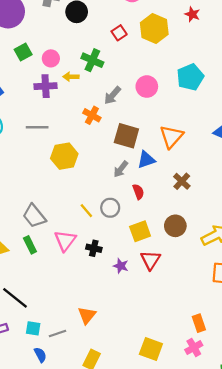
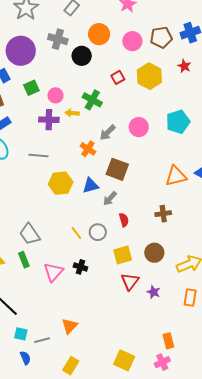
orange triangle: (171, 137) -> (176, 176), moved, turned 30
blue triangle: (146, 160) -> (91, 186), moved
brown cross: (182, 181) -> (163, 214), turned 35
pink triangle: (65, 241) -> (53, 272), moved
purple star: (121, 266) -> (154, 292), moved

